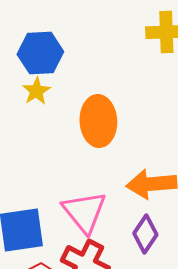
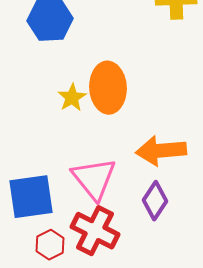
yellow star: (36, 91) -> (72, 98), moved

